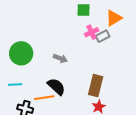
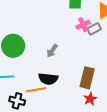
gray arrow: (60, 58) -> (52, 51), turned 104
black semicircle: (56, 87) -> (48, 79), turned 144

